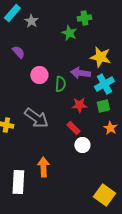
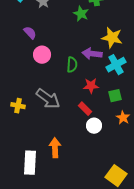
pink circle: (39, 75) -> (42, 55), moved
green square: (103, 106) -> (115, 96), moved
orange star: (110, 128) -> (123, 118), moved

